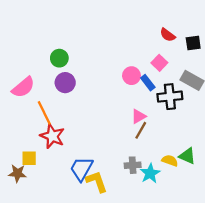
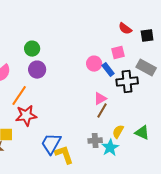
pink square: (159, 63) -> (118, 53), turned 32
orange line: (44, 113) -> (19, 96), turned 60
red star: (52, 136) -> (26, 116), turned -30
yellow semicircle: (170, 161) -> (118, 132), moved, turned -80

